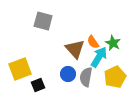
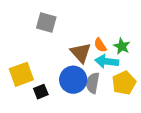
cyan arrow: (99, 57) -> (107, 61), turned -115
blue circle: (68, 74) -> (73, 80), size x1.6

